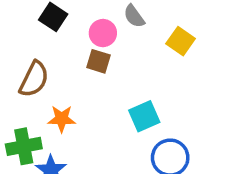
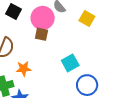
pink circle: (103, 33) -> (43, 18), size x1.5

